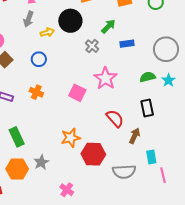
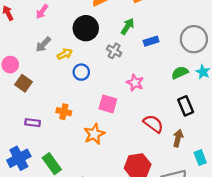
gray arrow: (28, 19) -> (43, 44), moved, turned 35
yellow arrow: (47, 32) -> (65, 54), moved
blue circle: (39, 59) -> (81, 72), moved
pink star: (106, 78) -> (135, 83), size x0.7
orange star: (71, 138) -> (94, 134), moved

